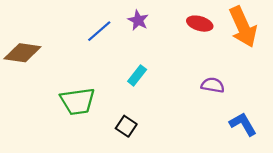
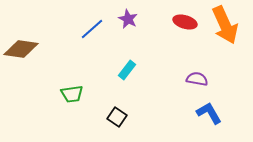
green trapezoid: (78, 101) -> (72, 94), size x0.7
blue L-shape: (243, 124) -> (209, 113), moved

